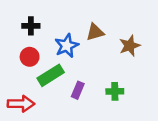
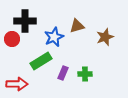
black cross: (31, 26) -> (25, 21), size x1.5
red circle: (30, 57) -> (12, 39), moved
green cross: (115, 91) -> (85, 74), moved

